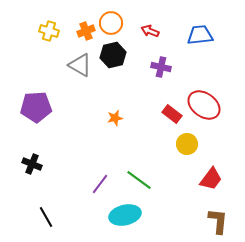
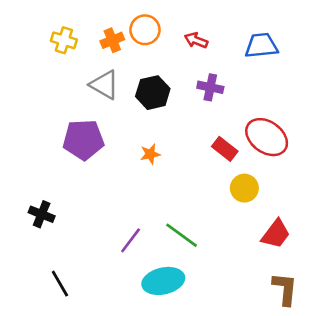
black hexagon: (113, 55) -> (153, 93), moved
purple pentagon: (36, 107) -> (83, 140), moved

